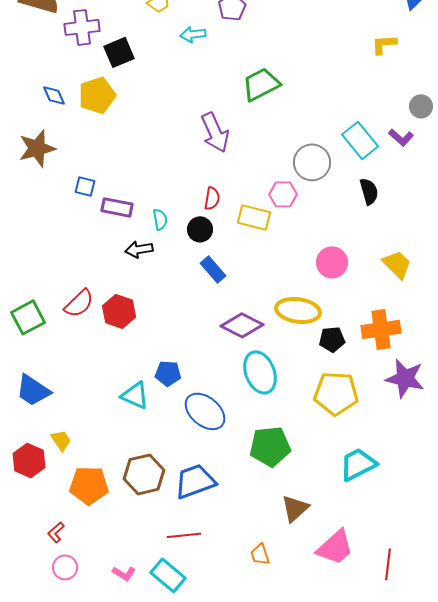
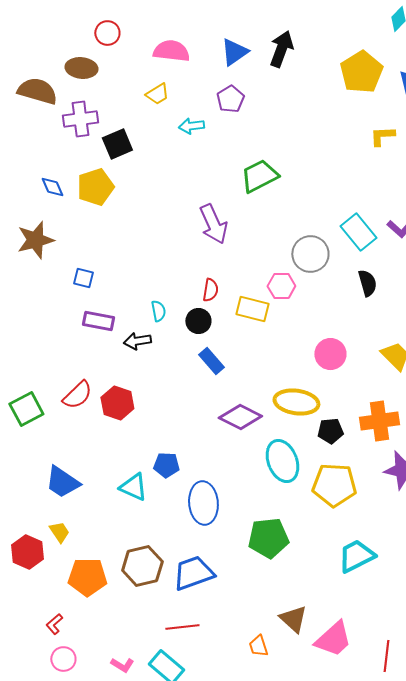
purple rectangle: (117, 207) -> (98, 321), moved
cyan ellipse: (260, 372) -> (282, 461), moved
blue trapezoid: (33, 390) -> (62, 482), moved
blue ellipse: (205, 411) -> (203, 503), turned 45
brown triangle: (295, 508) -> (293, 619), moved, turned -36

